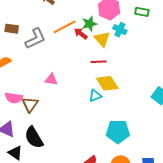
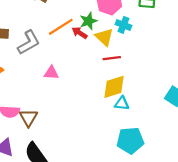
red line: (99, 62) -> (112, 58), moved
pink triangle: (51, 79) -> (51, 73), moved
yellow diamond: (107, 83) -> (114, 87), turned -70
cyan triangle: (95, 96) -> (122, 103), moved, turned 32

